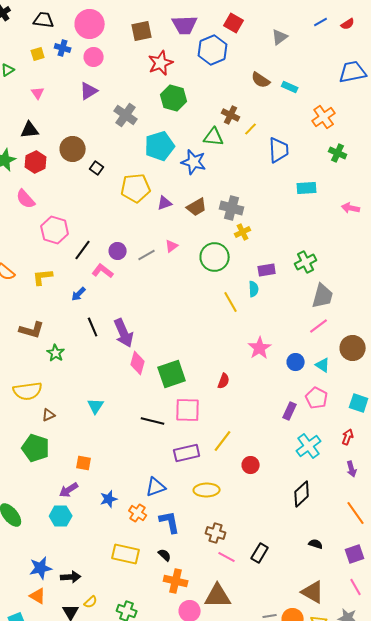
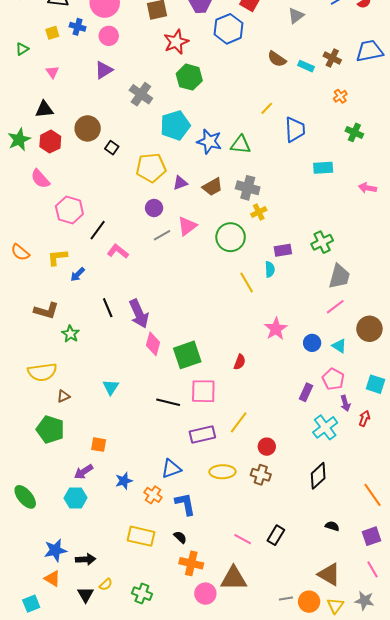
brown cross: (231, 115) -> (332, 58), moved
orange cross: (324, 117) -> (340, 96), size x0.6
green triangle: (214, 137) -> (241, 145), moved
pink triangle: (172, 246) -> (187, 226), size x1.5
purple circle: (118, 251) -> (154, 208), moved
blue arrow: (79, 294) -> (78, 274), moved
purple arrow: (352, 469) -> (345, 403), moved
brown cross: (216, 533) -> (261, 475), moved

